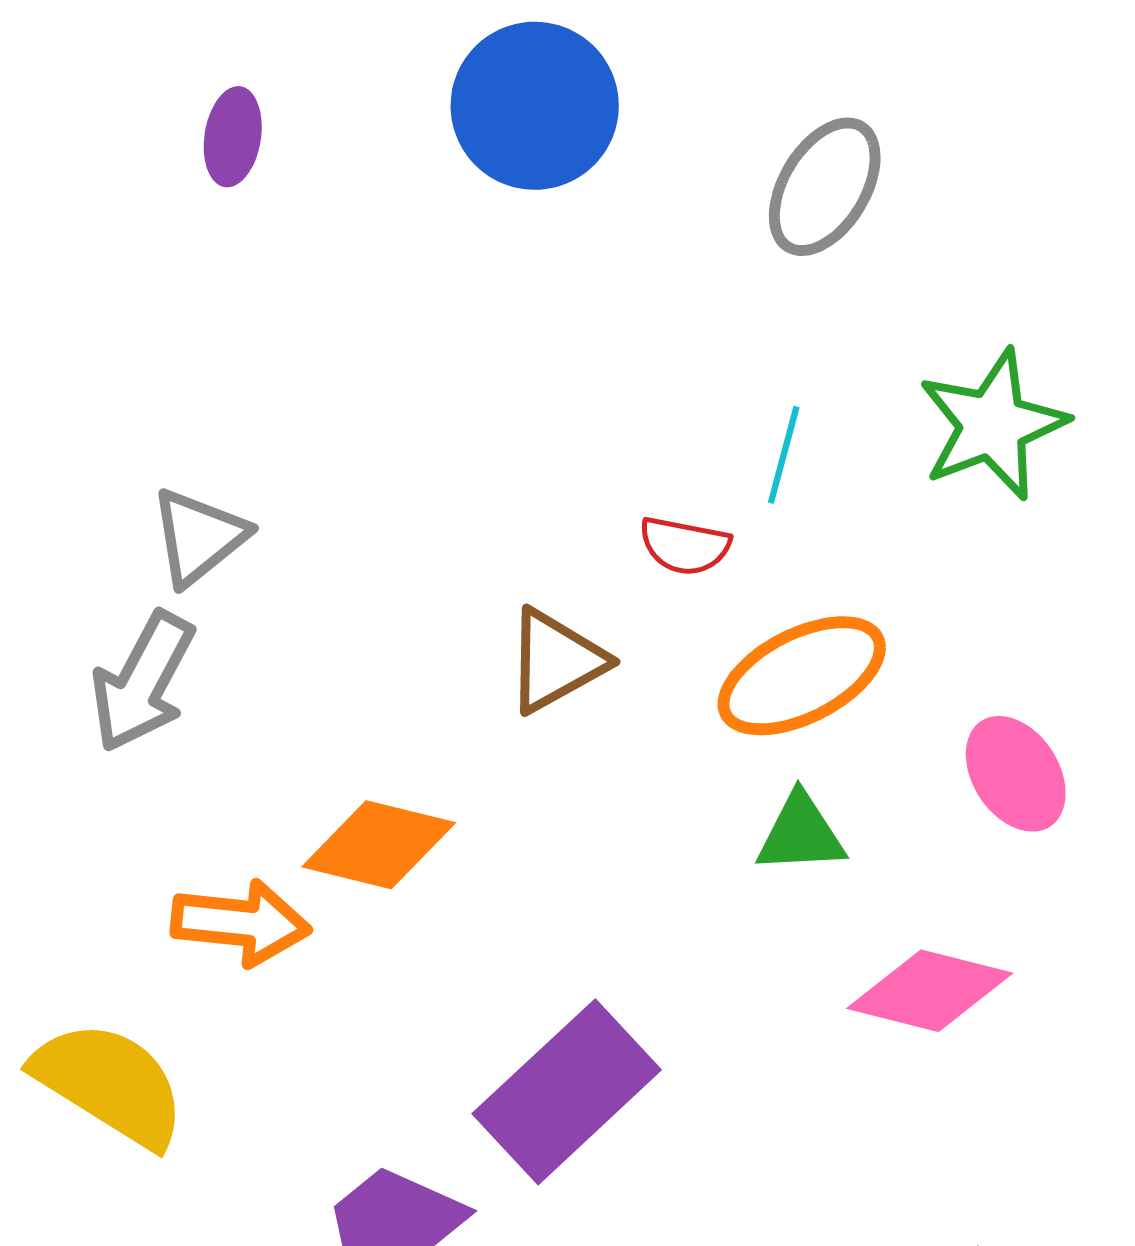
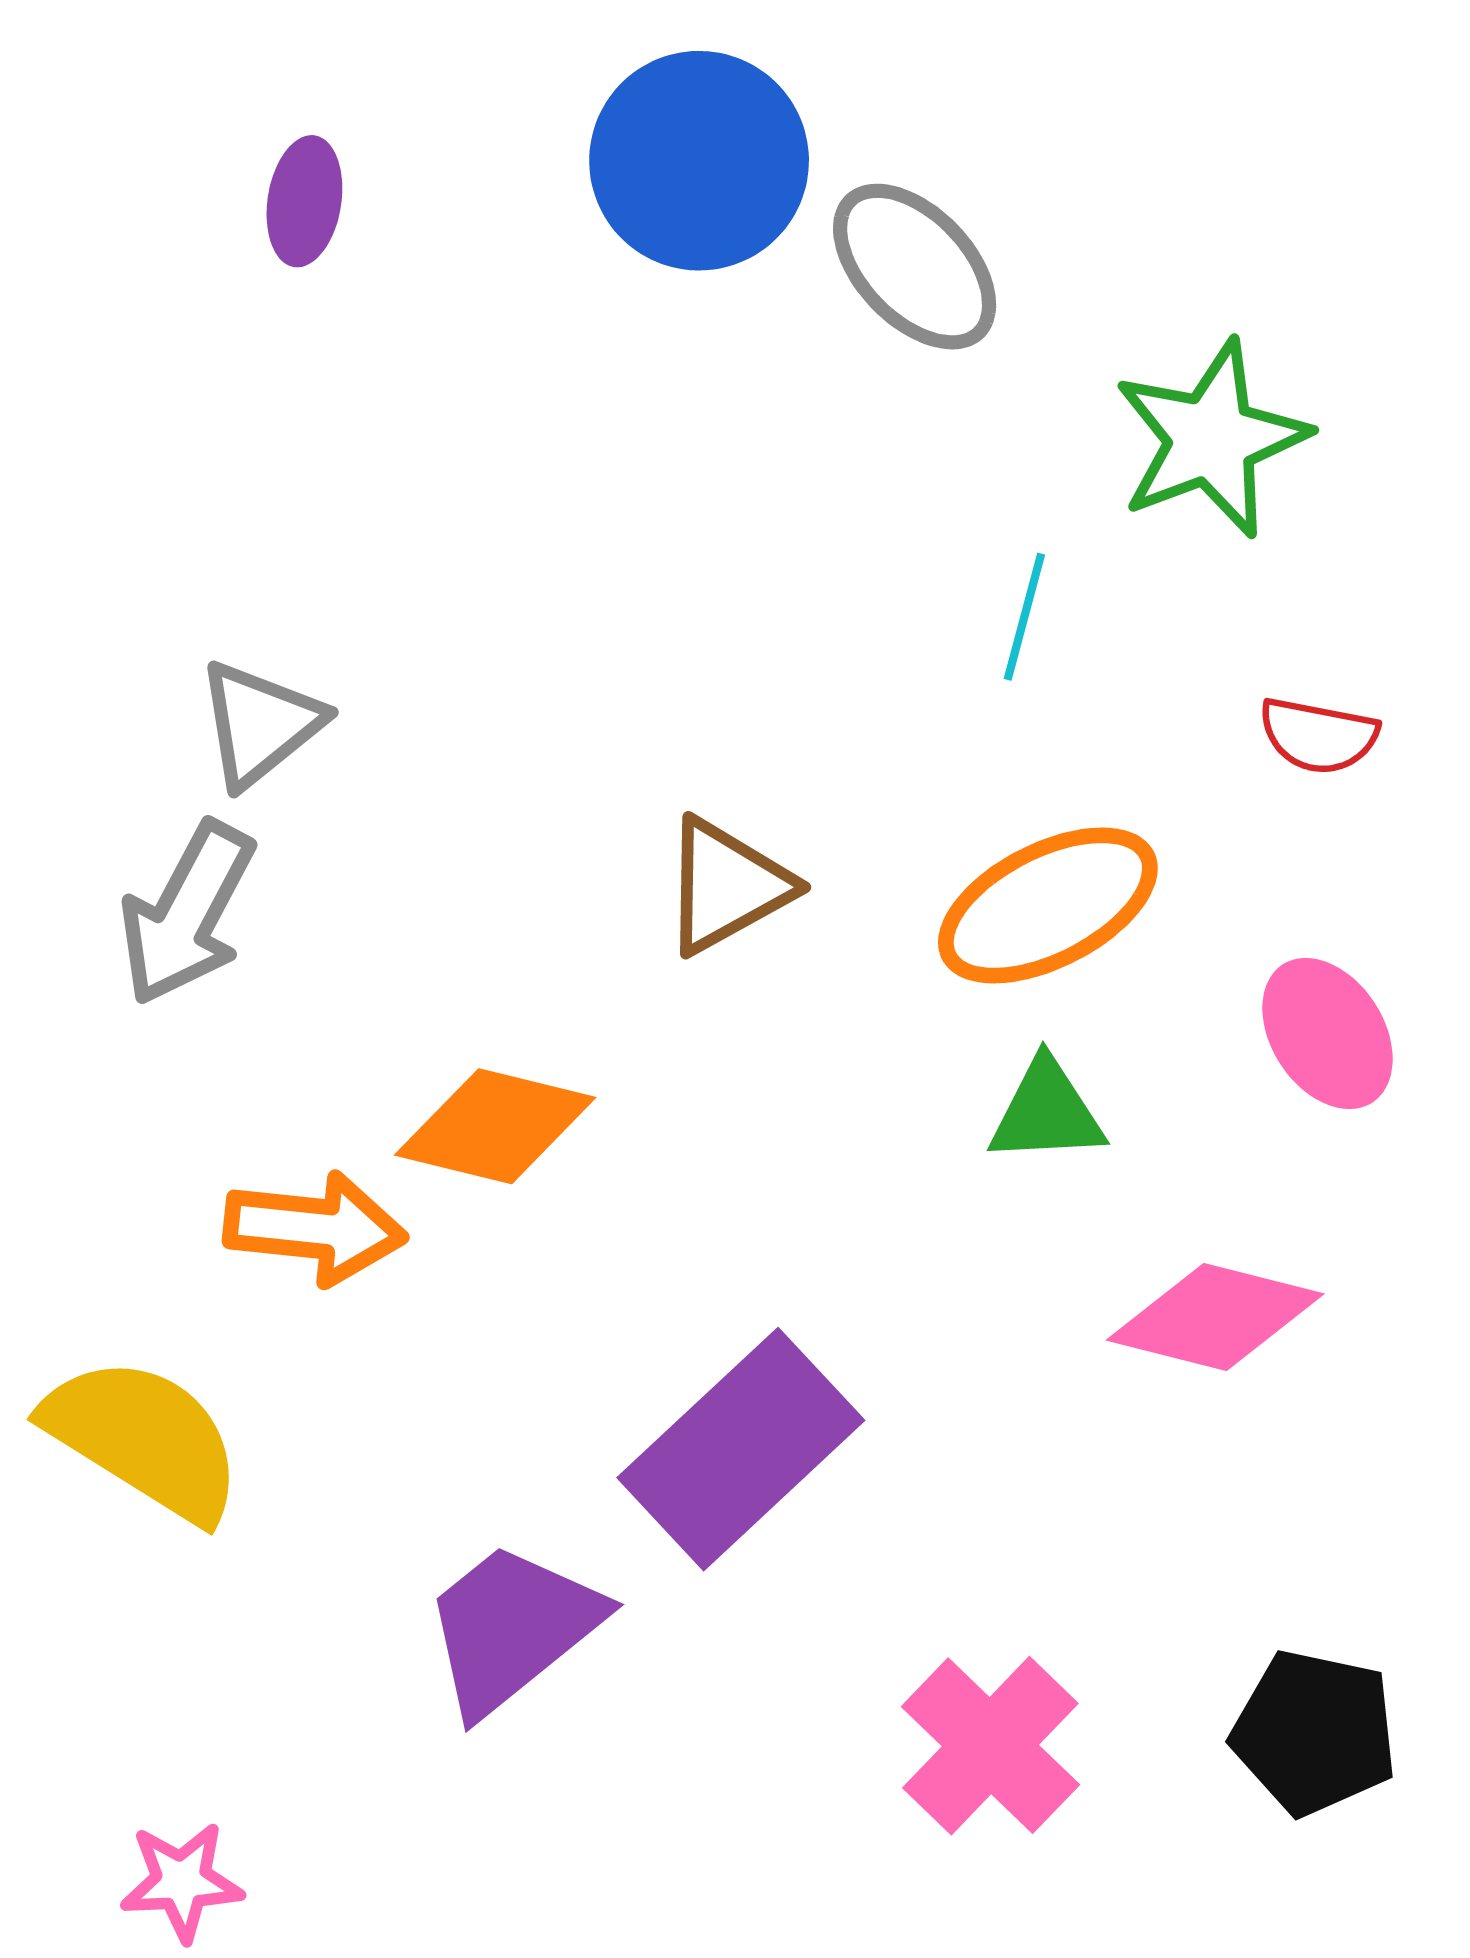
gray ellipse: (825, 187) -> (915, 267), moved, turned -75
green star: (993, 425) -> (1211, 439), moved
red semicircle: (685, 546) -> (1318, 736), moved

